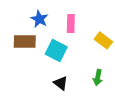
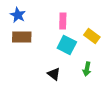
blue star: (39, 19) -> (18, 15), moved
cyan square: (56, 51) -> (67, 45), moved

